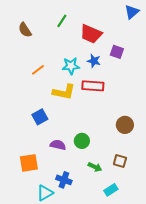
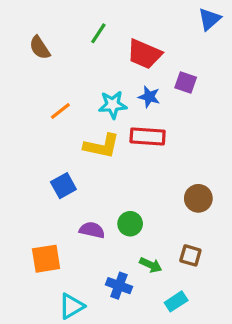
blue cross: (64, 180) -> (119, 286), moved

